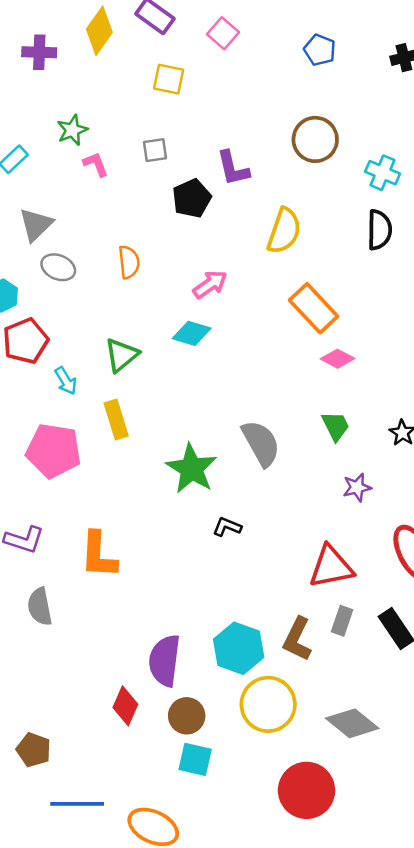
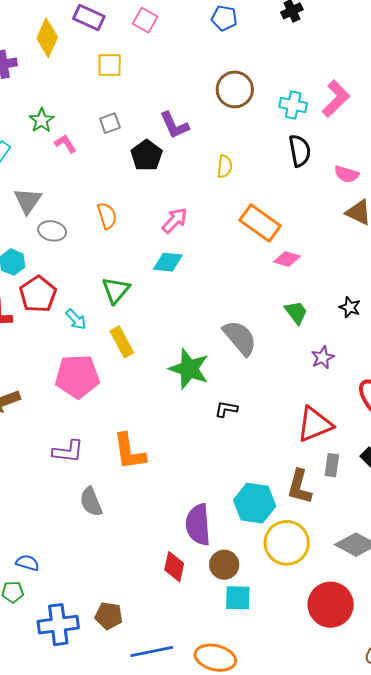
yellow semicircle: (284, 231) -> (225, 166), size x0.6

